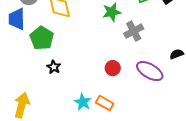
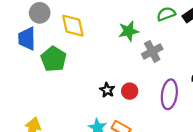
black star: (54, 67) -> (107, 90), moved
purple ellipse: (150, 71) -> (169, 94), turned 68

